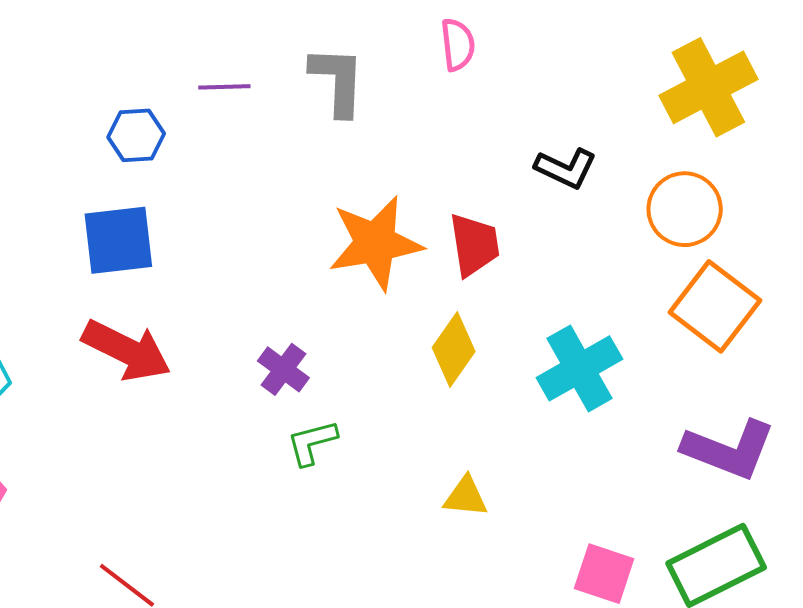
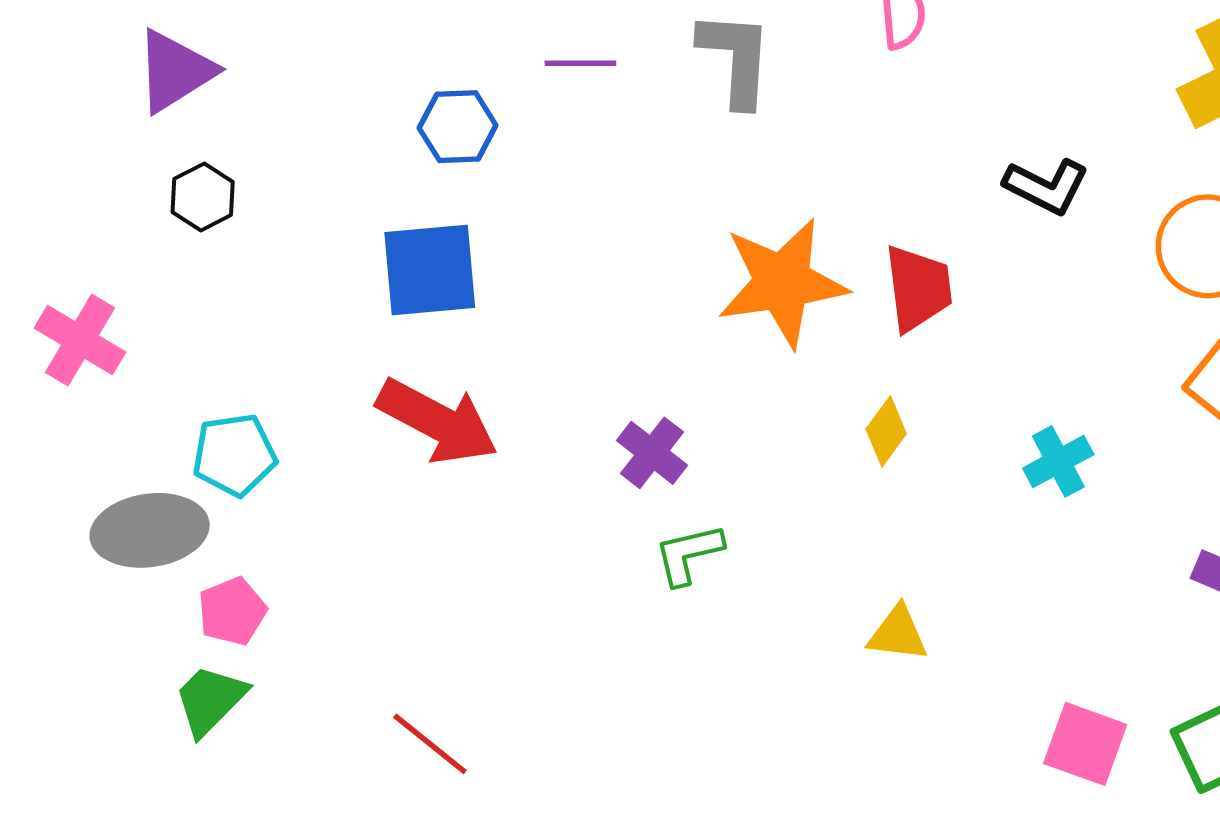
yellow diamond: (454, 350) -> (886, 431), size x0.7
cyan cross: (579, 368) -> (1058, 461), size x0.6

